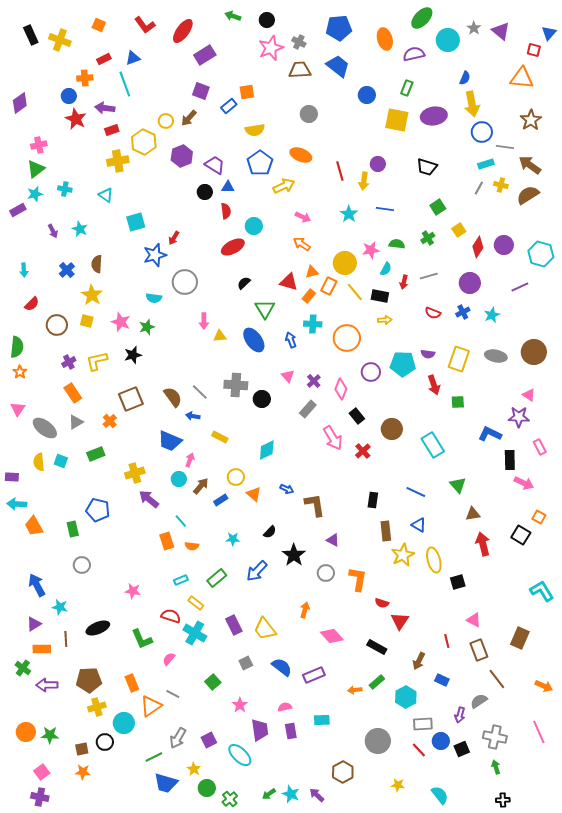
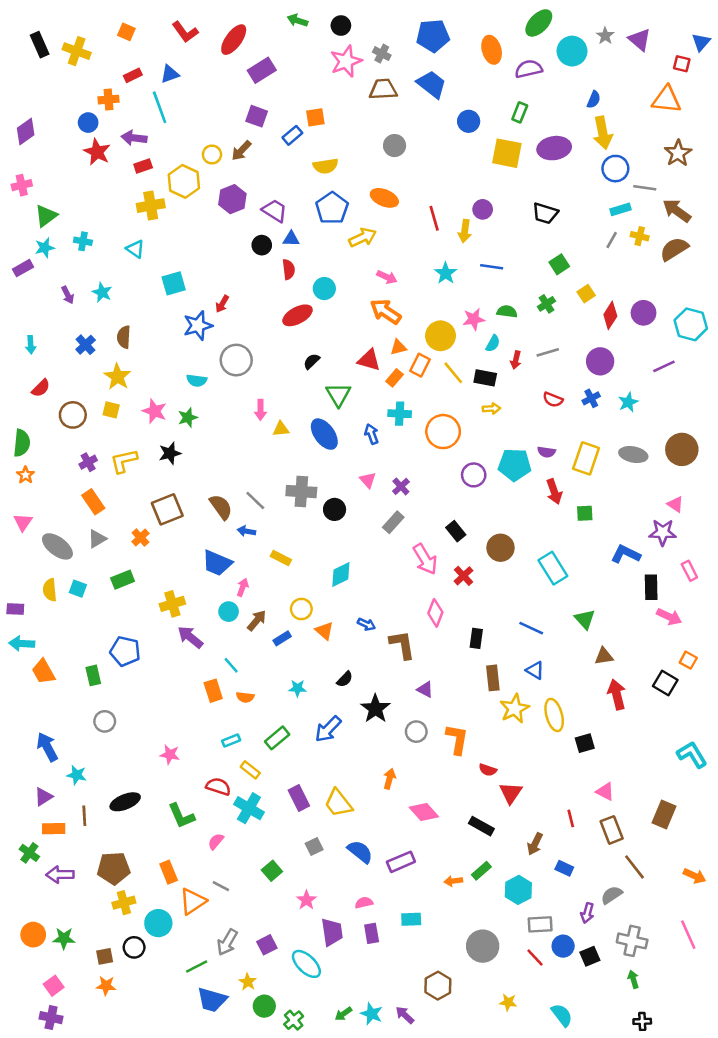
pink cross: (39, 145) -> (22, 185), moved
orange arrow: (302, 244) -> (386, 312), size x1.4
pink diamond: (341, 389) -> (435, 613), moved

